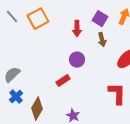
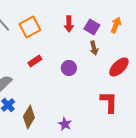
red arrow: (77, 29) -> (69, 24), moved
red rectangle: (63, 81) -> (35, 61), moved

